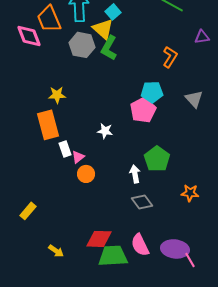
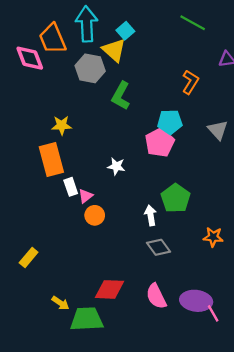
green L-shape: (109, 48) -> (121, 96), moved
green trapezoid: (113, 256) -> (87, 319), moved

